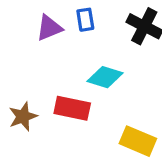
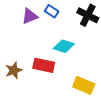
blue rectangle: (85, 20) -> (52, 11), turned -48

